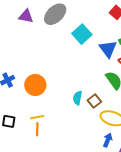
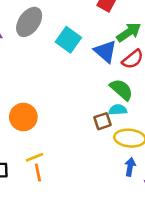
cyan semicircle: (78, 98) -> (118, 110), moved, turned 88
brown square: (94, 101) -> (102, 121), turned 32

